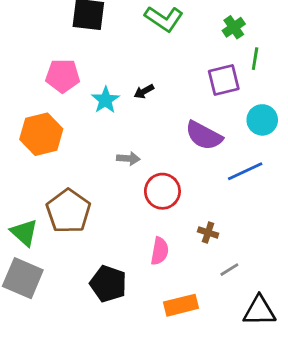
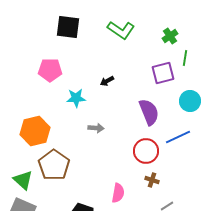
cyan star: (105, 100) -> (76, 98), moved, turned 30
orange hexagon: (41, 134) -> (35, 131), moved
purple semicircle: (204, 136) -> (149, 112), turned -140
red circle: (162, 191) -> (146, 151), moved

